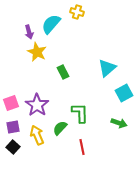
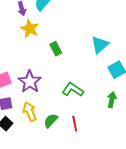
green L-shape: (80, 113) -> (73, 90), turned -55
green arrow: (119, 123) -> (112, 100), turned -98
green semicircle: (60, 128) -> (51, 121), moved

